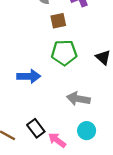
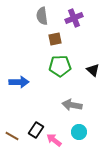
blue arrow: (29, 76) -> (19, 82), moved
black rectangle: (36, 128) -> (36, 130), turned 70

